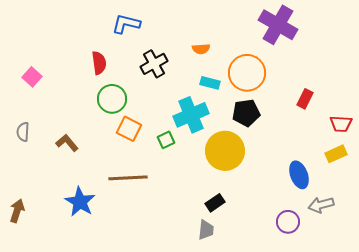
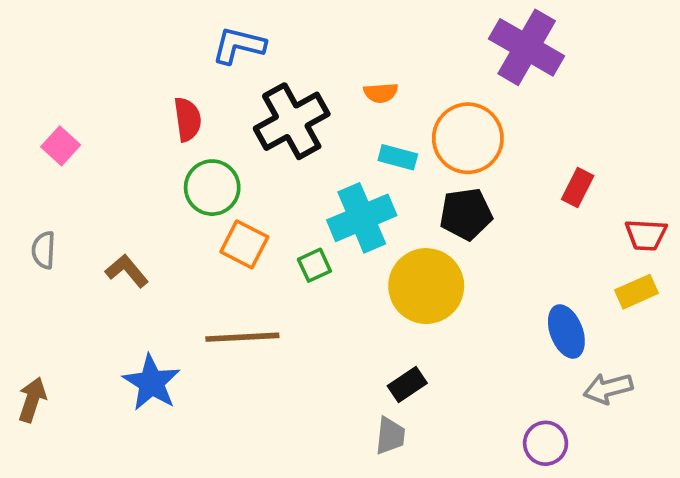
black cross: (154, 64) -> (292, 121), size x1.4
purple circle: (288, 222) -> (546, 443), moved

